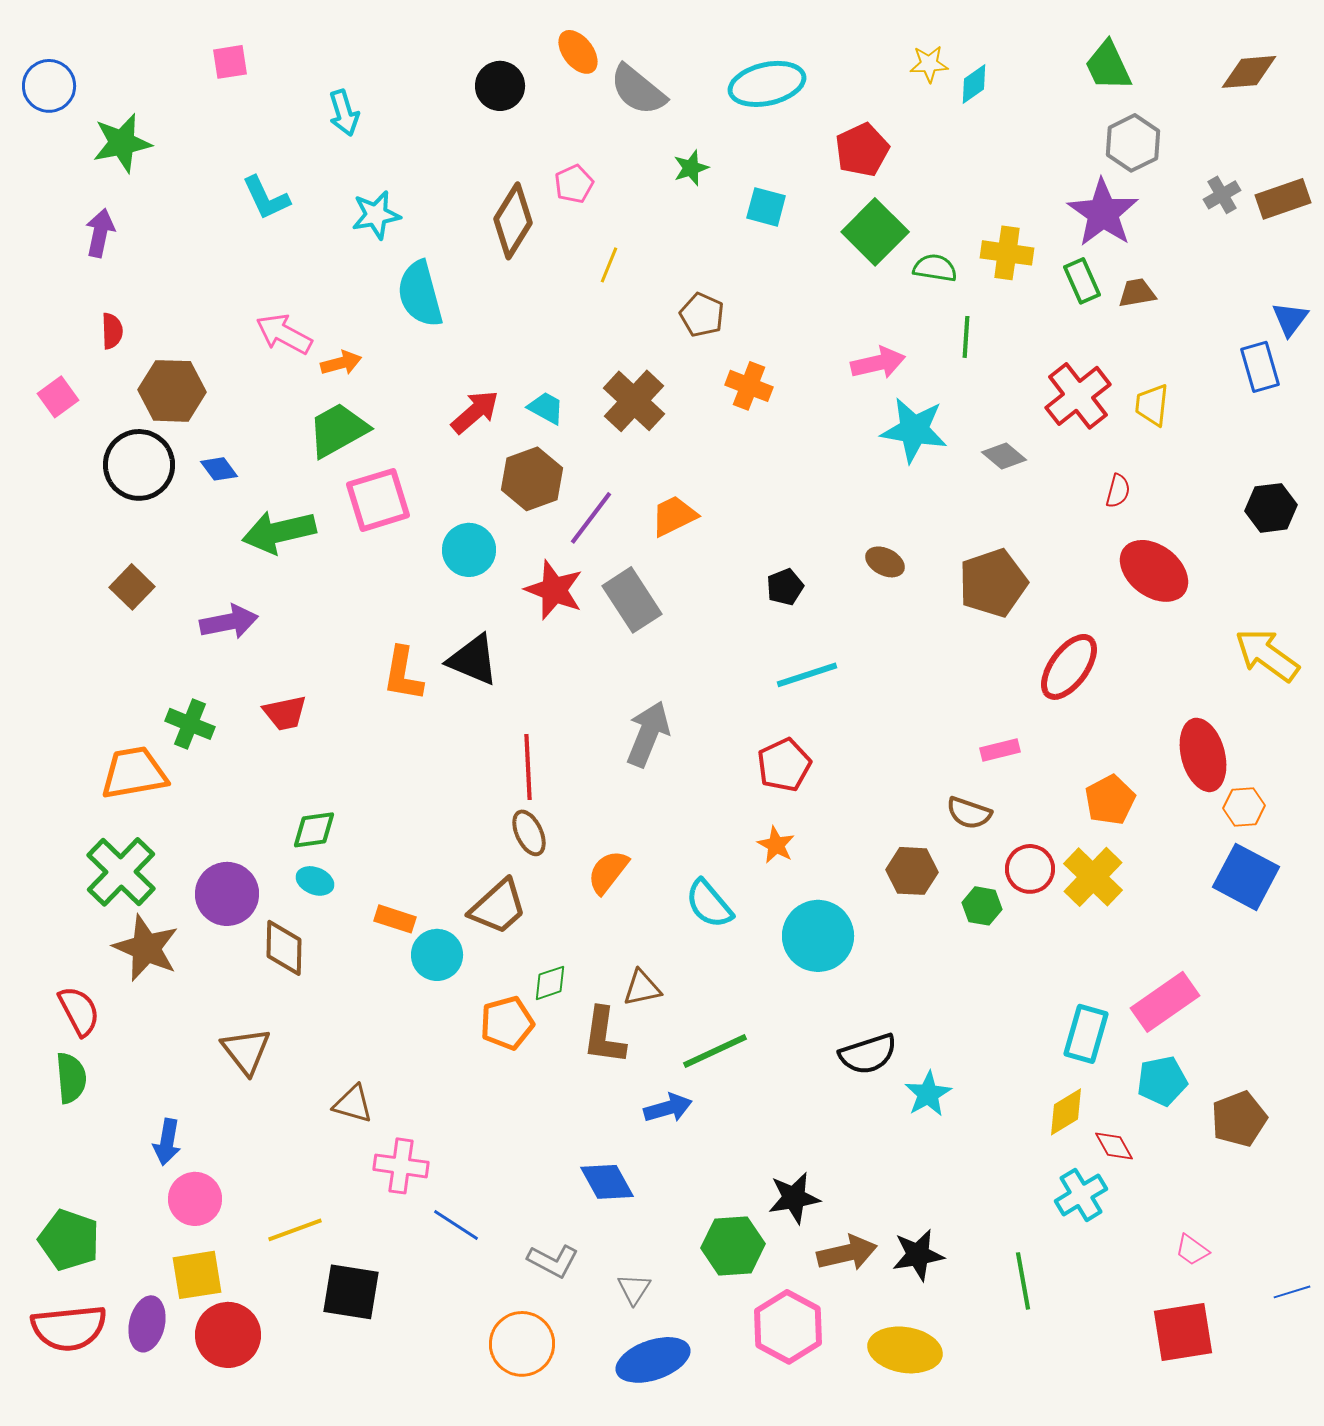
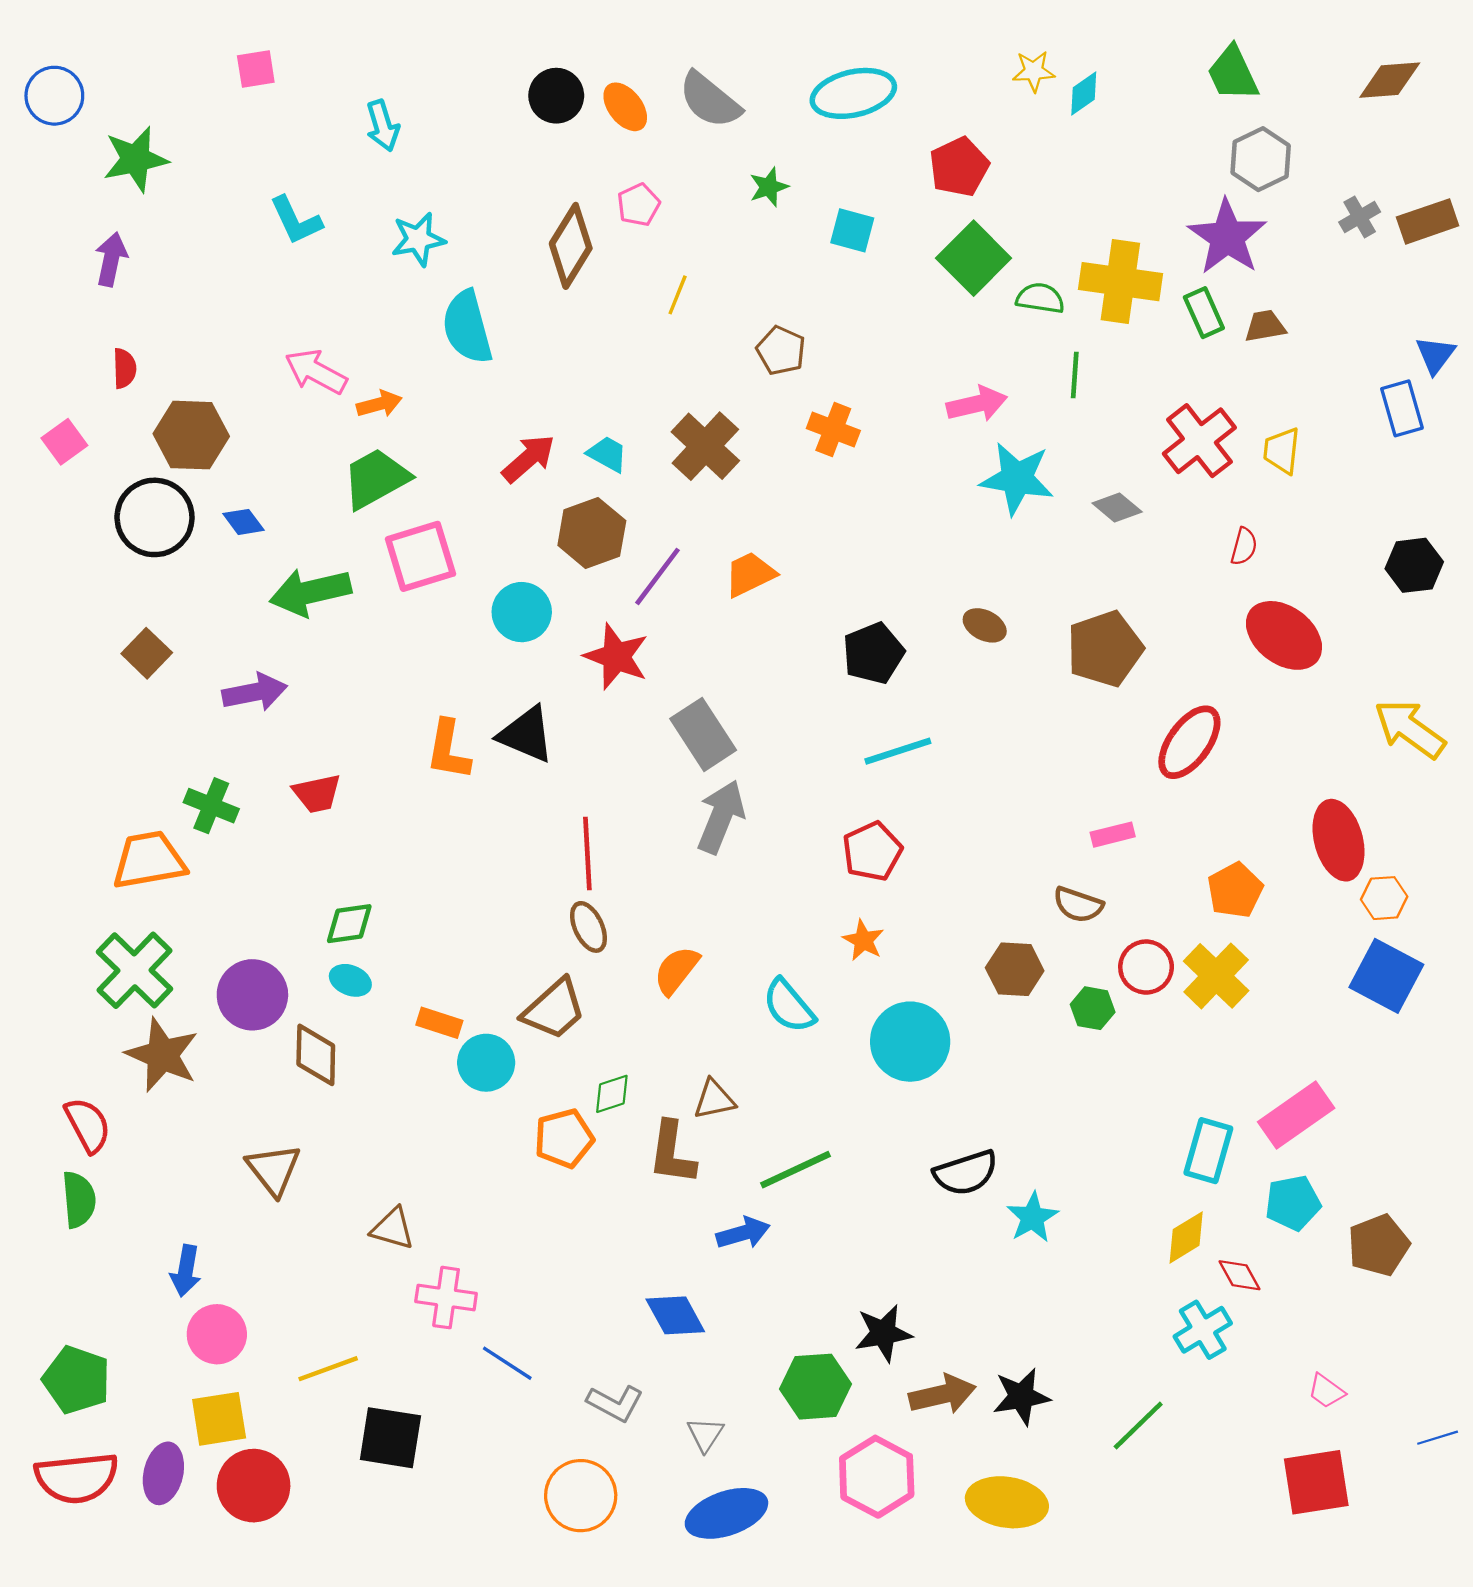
orange ellipse: (578, 52) -> (625, 107), moved
yellow cross: (1007, 253) -> (1120, 282), size x1.4
black pentagon: (785, 587) -> (873, 653), size x1.5
gray rectangle: (632, 600) -> (703, 734), moved
green line: (1023, 1281) -> (1138, 1425), turned 56

